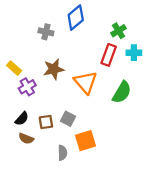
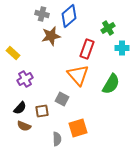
gray cross: (46, 32) -> (42, 14), moved
red rectangle: (109, 55) -> (87, 49), moved
yellow rectangle: (14, 68) -> (13, 53), moved
brown star: (54, 69) -> (51, 36), moved
gray square: (68, 119) -> (62, 99), moved

